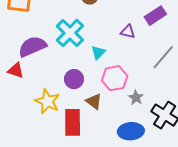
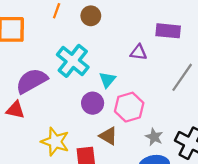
purple rectangle: (155, 16) -> (168, 31), turned 45
purple circle: (74, 79) -> (93, 103), moved
gray star: (136, 98) -> (154, 137), moved

